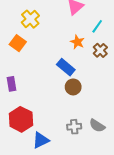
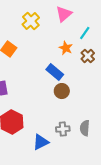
yellow cross: (30, 19) -> (31, 21), moved
gray semicircle: (97, 126) -> (85, 128), turned 63
blue triangle: (41, 140) -> (41, 142), moved

